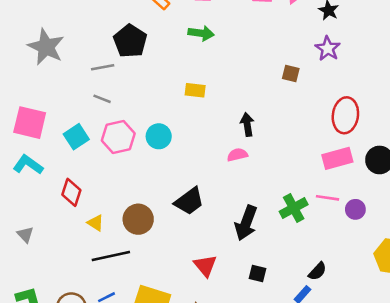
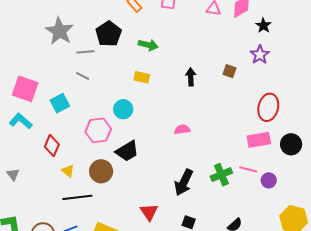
green arrow: (201, 33) -> (148, 45), moved
gray star: (46, 47) -> (59, 31), moved
yellow rectangle: (195, 90) -> (142, 77), moved
black arrow: (247, 125) -> (191, 77), moved
pink hexagon: (118, 137) -> (98, 130), moved
black trapezoid: (189, 201) -> (127, 151), moved

